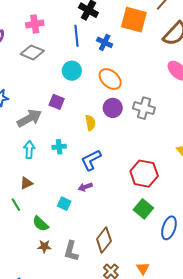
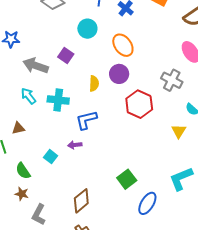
gray cross: (144, 108) -> (172, 80), moved
gray arrow: (29, 118) -> (36, 66), turned -145
cyan cross: (59, 147) -> (58, 100), size x1.5
cyan arrow: (29, 150) -> (28, 96), turned -54
red hexagon: (144, 174) -> (139, 104), moved
gray L-shape: (71, 251) -> (39, 215), moved

